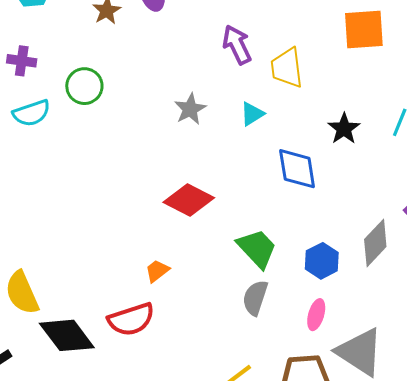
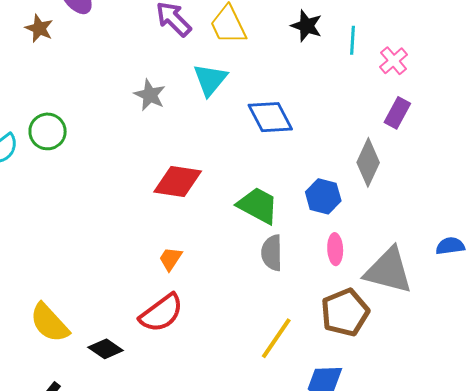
green circle: (84, 86) -> (48, 131), moved
cyan triangle: (252, 114) -> (210, 80), size x1.4
black star: (344, 129) -> (307, 26), moved
black diamond: (67, 335) -> (106, 349), size x0.6

